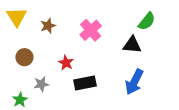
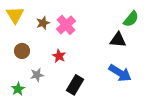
pink cross: (91, 30) -> (66, 25), moved
blue arrow: (134, 82) -> (120, 73), turned -85
black rectangle: (85, 83) -> (75, 85), moved, turned -48

